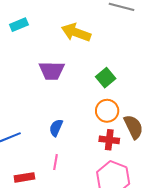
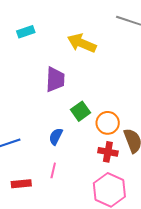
purple trapezoid: (52, 71) -> (55, 79), turned -92
green square: (106, 78) -> (81, 111), moved

